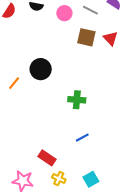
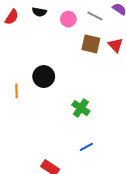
orange line: (14, 83) -> (16, 91), turned -40
green cross: (77, 100) -> (81, 108), turned 30

